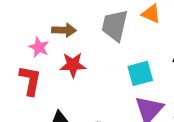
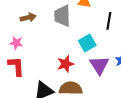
brown arrow: (64, 30) -> (28, 18), moved
red star: (73, 65) -> (65, 64), moved

